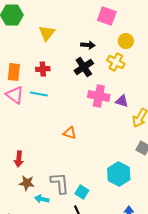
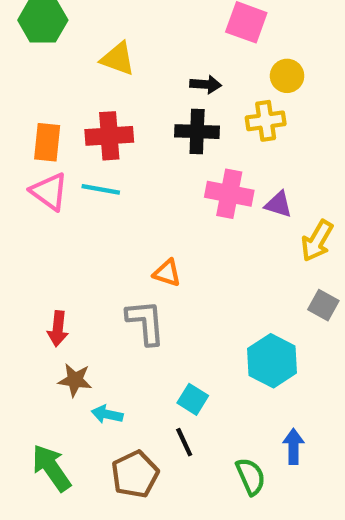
yellow triangle: (47, 33) -> (118, 59), turned -48
yellow cross: (116, 62) -> (266, 121), turned -36
black cross: (84, 67) -> (197, 132), turned 36
red cross: (43, 69) -> (109, 136), size x1.5
gray L-shape: (60, 183) -> (146, 322), moved

